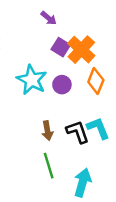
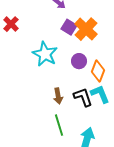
orange diamond: (96, 81) -> (98, 71), moved
purple circle: (62, 85) -> (79, 61), moved

